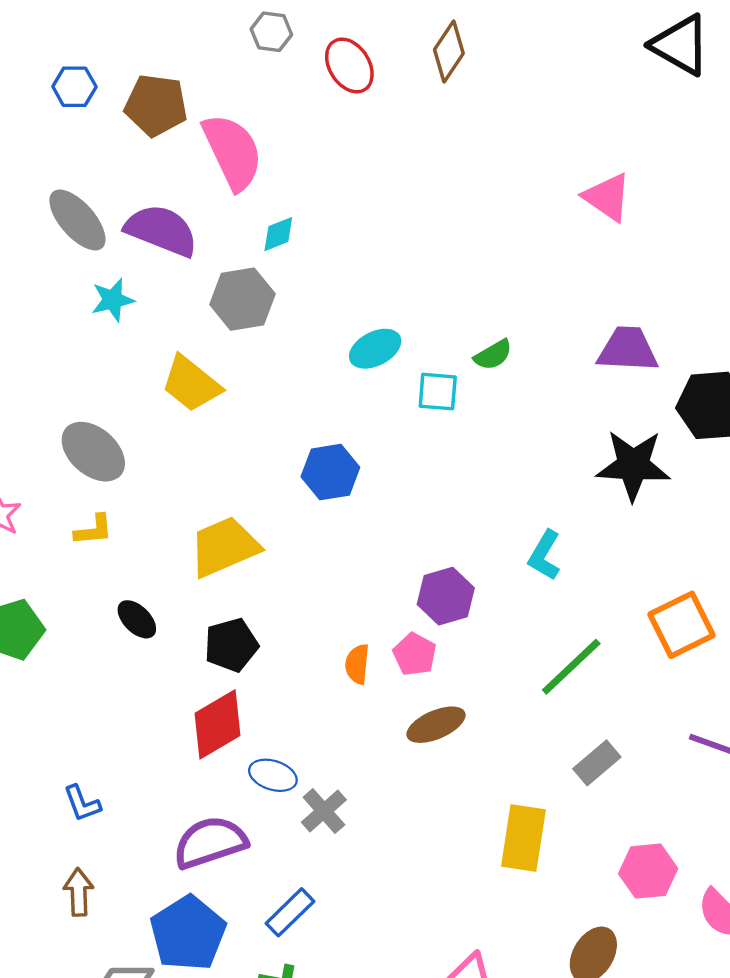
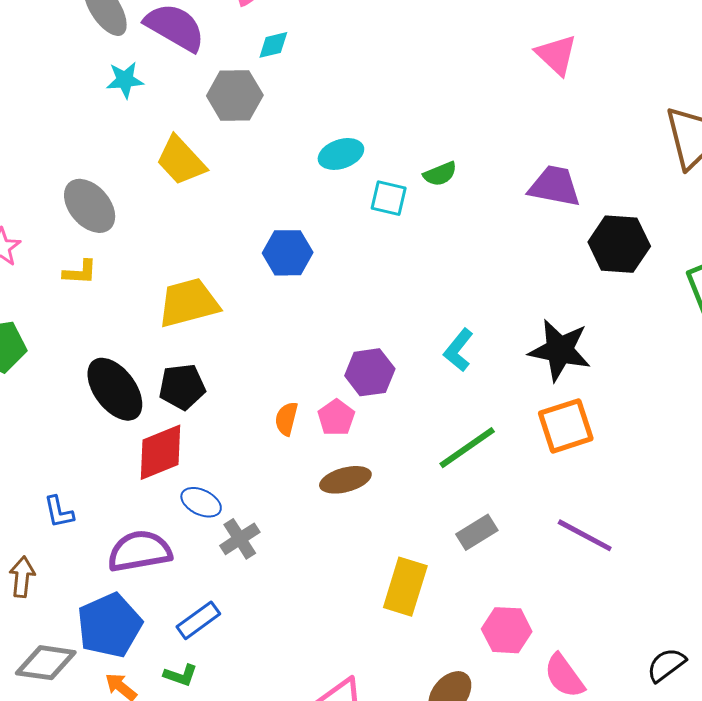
black star: (633, 465) -> (560, 350), moved
black ellipse: (137, 619) -> (115, 389), moved, size x1.8
blue L-shape: (82, 803) -> (59, 512), moved

